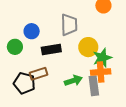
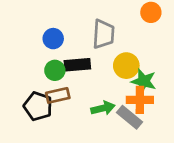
green circle: (15, 47) -> (55, 70), moved
green star: (102, 58) -> (144, 81), turned 30
gray rectangle: (94, 86) -> (129, 117), turned -48

